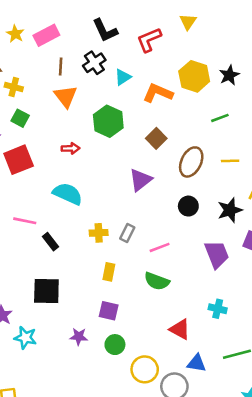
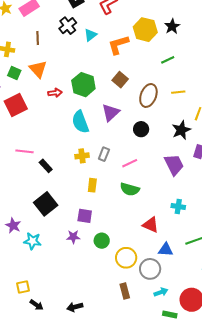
brown line: (61, 66) -> (38, 38), moved
orange L-shape: (158, 93) -> (118, 45), turned -35
orange triangle: (66, 96) -> (38, 69), moved
green hexagon: (108, 121) -> (83, 85), moved
cyan semicircle: (68, 194) -> (80, 122), moved, turned -130
black circle: (188, 206) -> (141, 129), moved
black square: (46, 291) -> (46, 204), turned -35
purple square: (109, 311) -> (85, 216), moved

